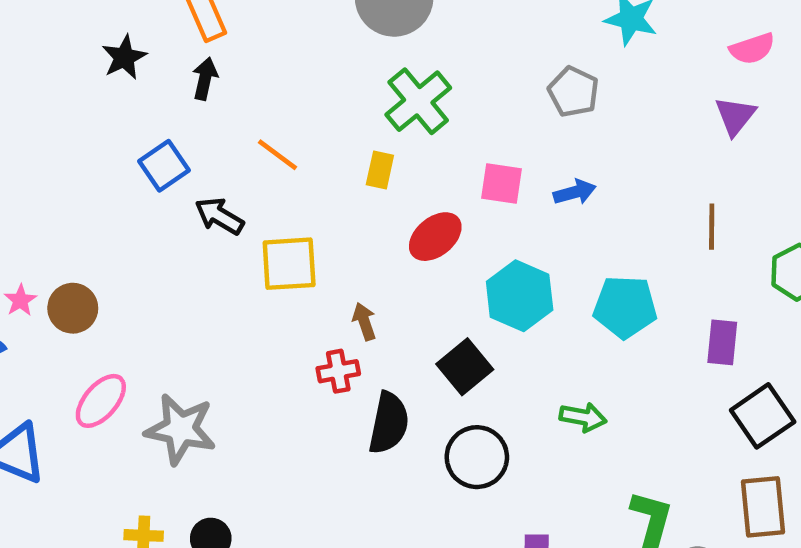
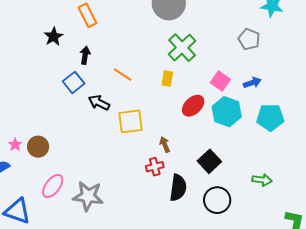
black arrow: (205, 79) -> (85, 55), moved
pink square: (501, 184) -> (220, 81), turned 30
cyan hexagon: (520, 296) -> (227, 112), moved
cyan pentagon: (625, 307) -> (270, 117), moved

